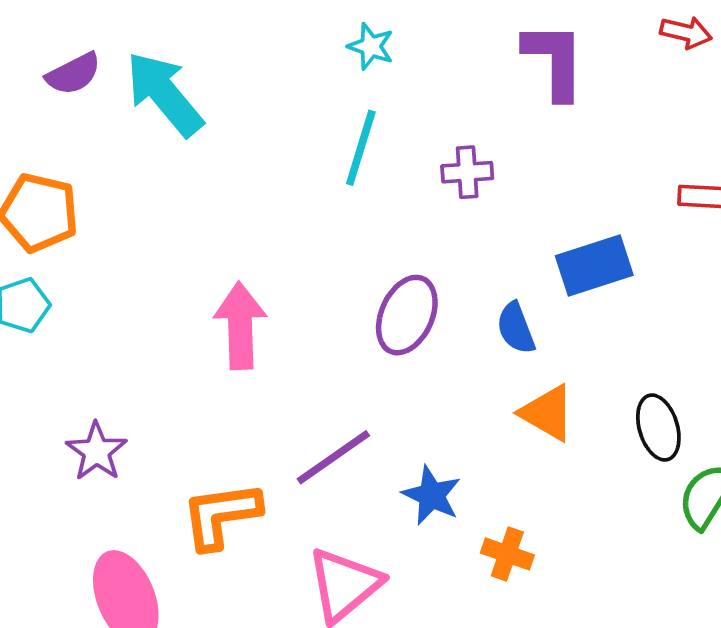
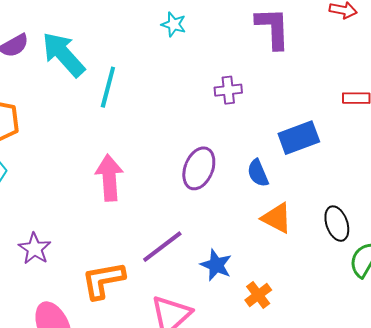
cyan line: (361, 148) -> (108, 87), moved
orange cross: (507, 554) -> (258, 295), turned 36

